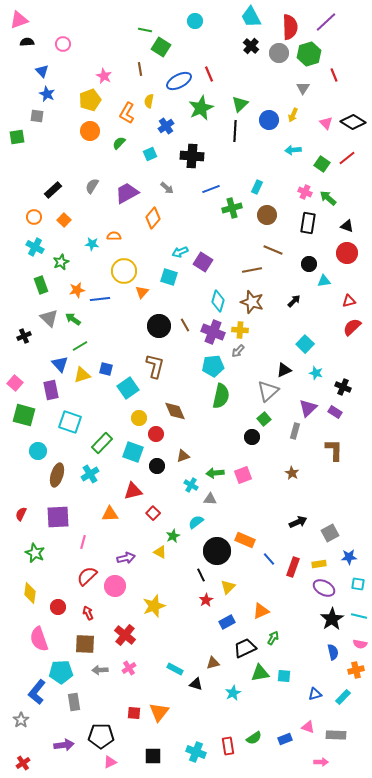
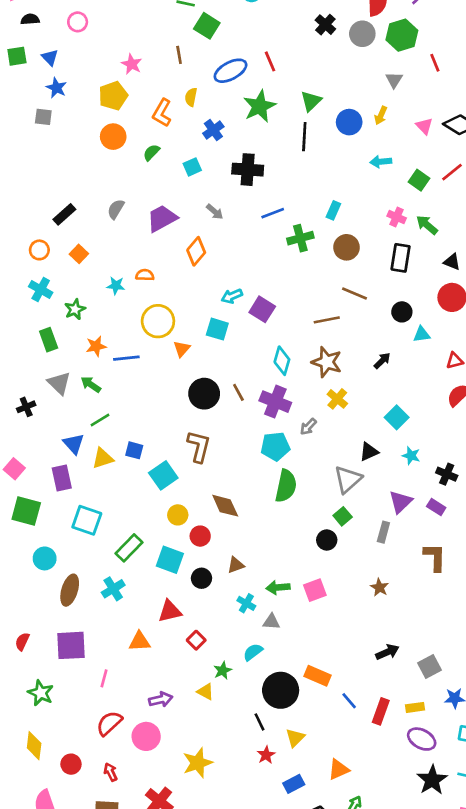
green square: (17, 137) -> (17, 56), moved
yellow cross: (240, 330) -> (337, 399), moved, turned 35

